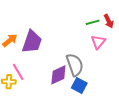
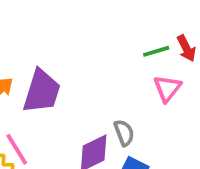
gray semicircle: (75, 65) -> (124, 133), size x0.6

